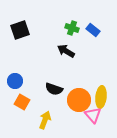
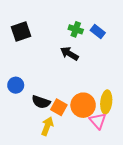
black semicircle: (54, 89) -> (41, 102), moved
orange square: (22, 102) -> (59, 107), moved

